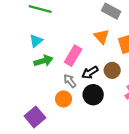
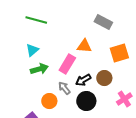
orange triangle: (102, 37) -> (84, 46), moved, turned -42
orange circle: (63, 99) -> (49, 101), moved

